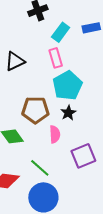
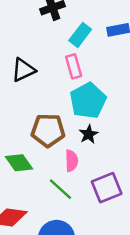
green line: (40, 168) -> (60, 189), moved

